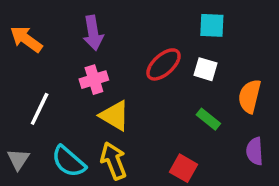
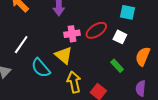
pink cross: (94, 80) -> (72, 34), moved
yellow arrow: (114, 161) -> (74, 82), moved
cyan semicircle: (69, 162) -> (41, 68), moved

